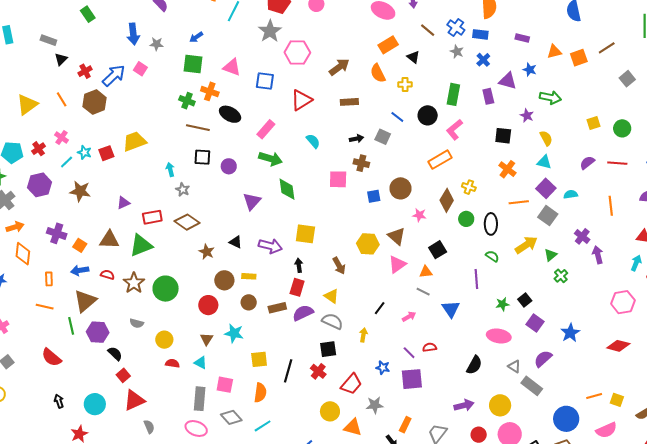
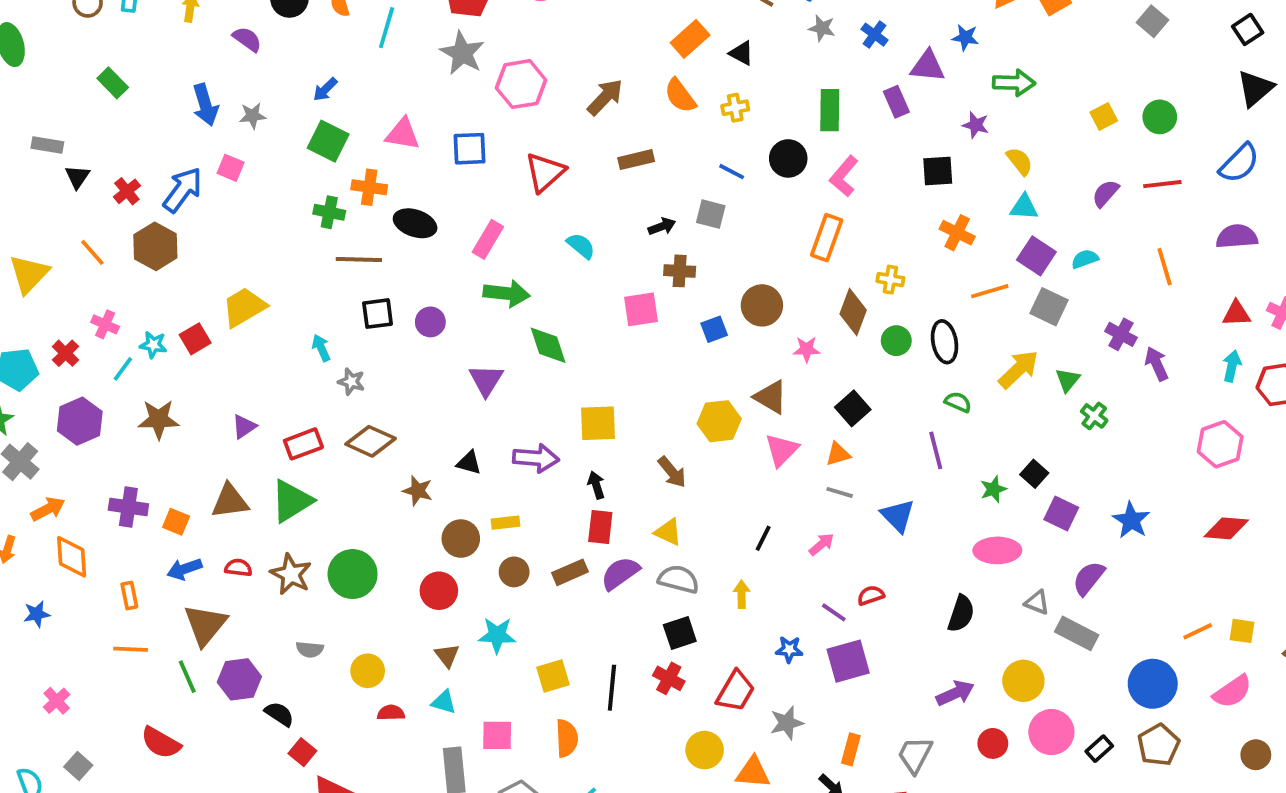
green square: (193, 64) -> (328, 141), turned 30
orange rectangle: (440, 160) -> (827, 238), turned -30

